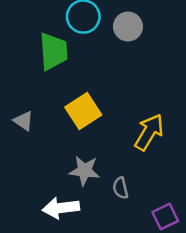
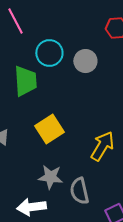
gray semicircle: (120, 188) -> (79, 191), size x1.5

